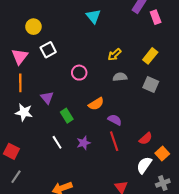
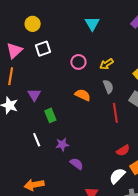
pink circle: (79, 73) -> (78, 62), moved
gray semicircle: (120, 77) -> (108, 87), turned 64
orange semicircle: (96, 104) -> (83, 95), moved, turned -133
purple semicircle: (115, 120) -> (77, 164), moved
red line: (114, 141) -> (115, 113), moved

